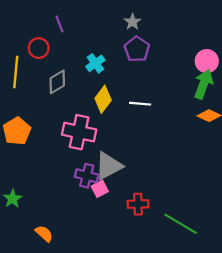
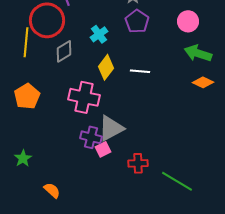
red circle: (39, 48) -> (47, 20), size x1.8
pink circle: (207, 61) -> (188, 21), moved
green arrow: (203, 84) -> (198, 53), turned -92

